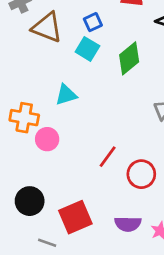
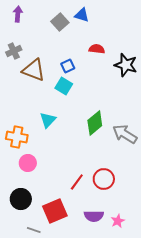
green diamond: (129, 58) -> (95, 123), moved
cyan triangle: (66, 95) -> (48, 120), turned -30
pink circle: (47, 139) -> (28, 163), moved
red line: (108, 157) -> (77, 182), moved

